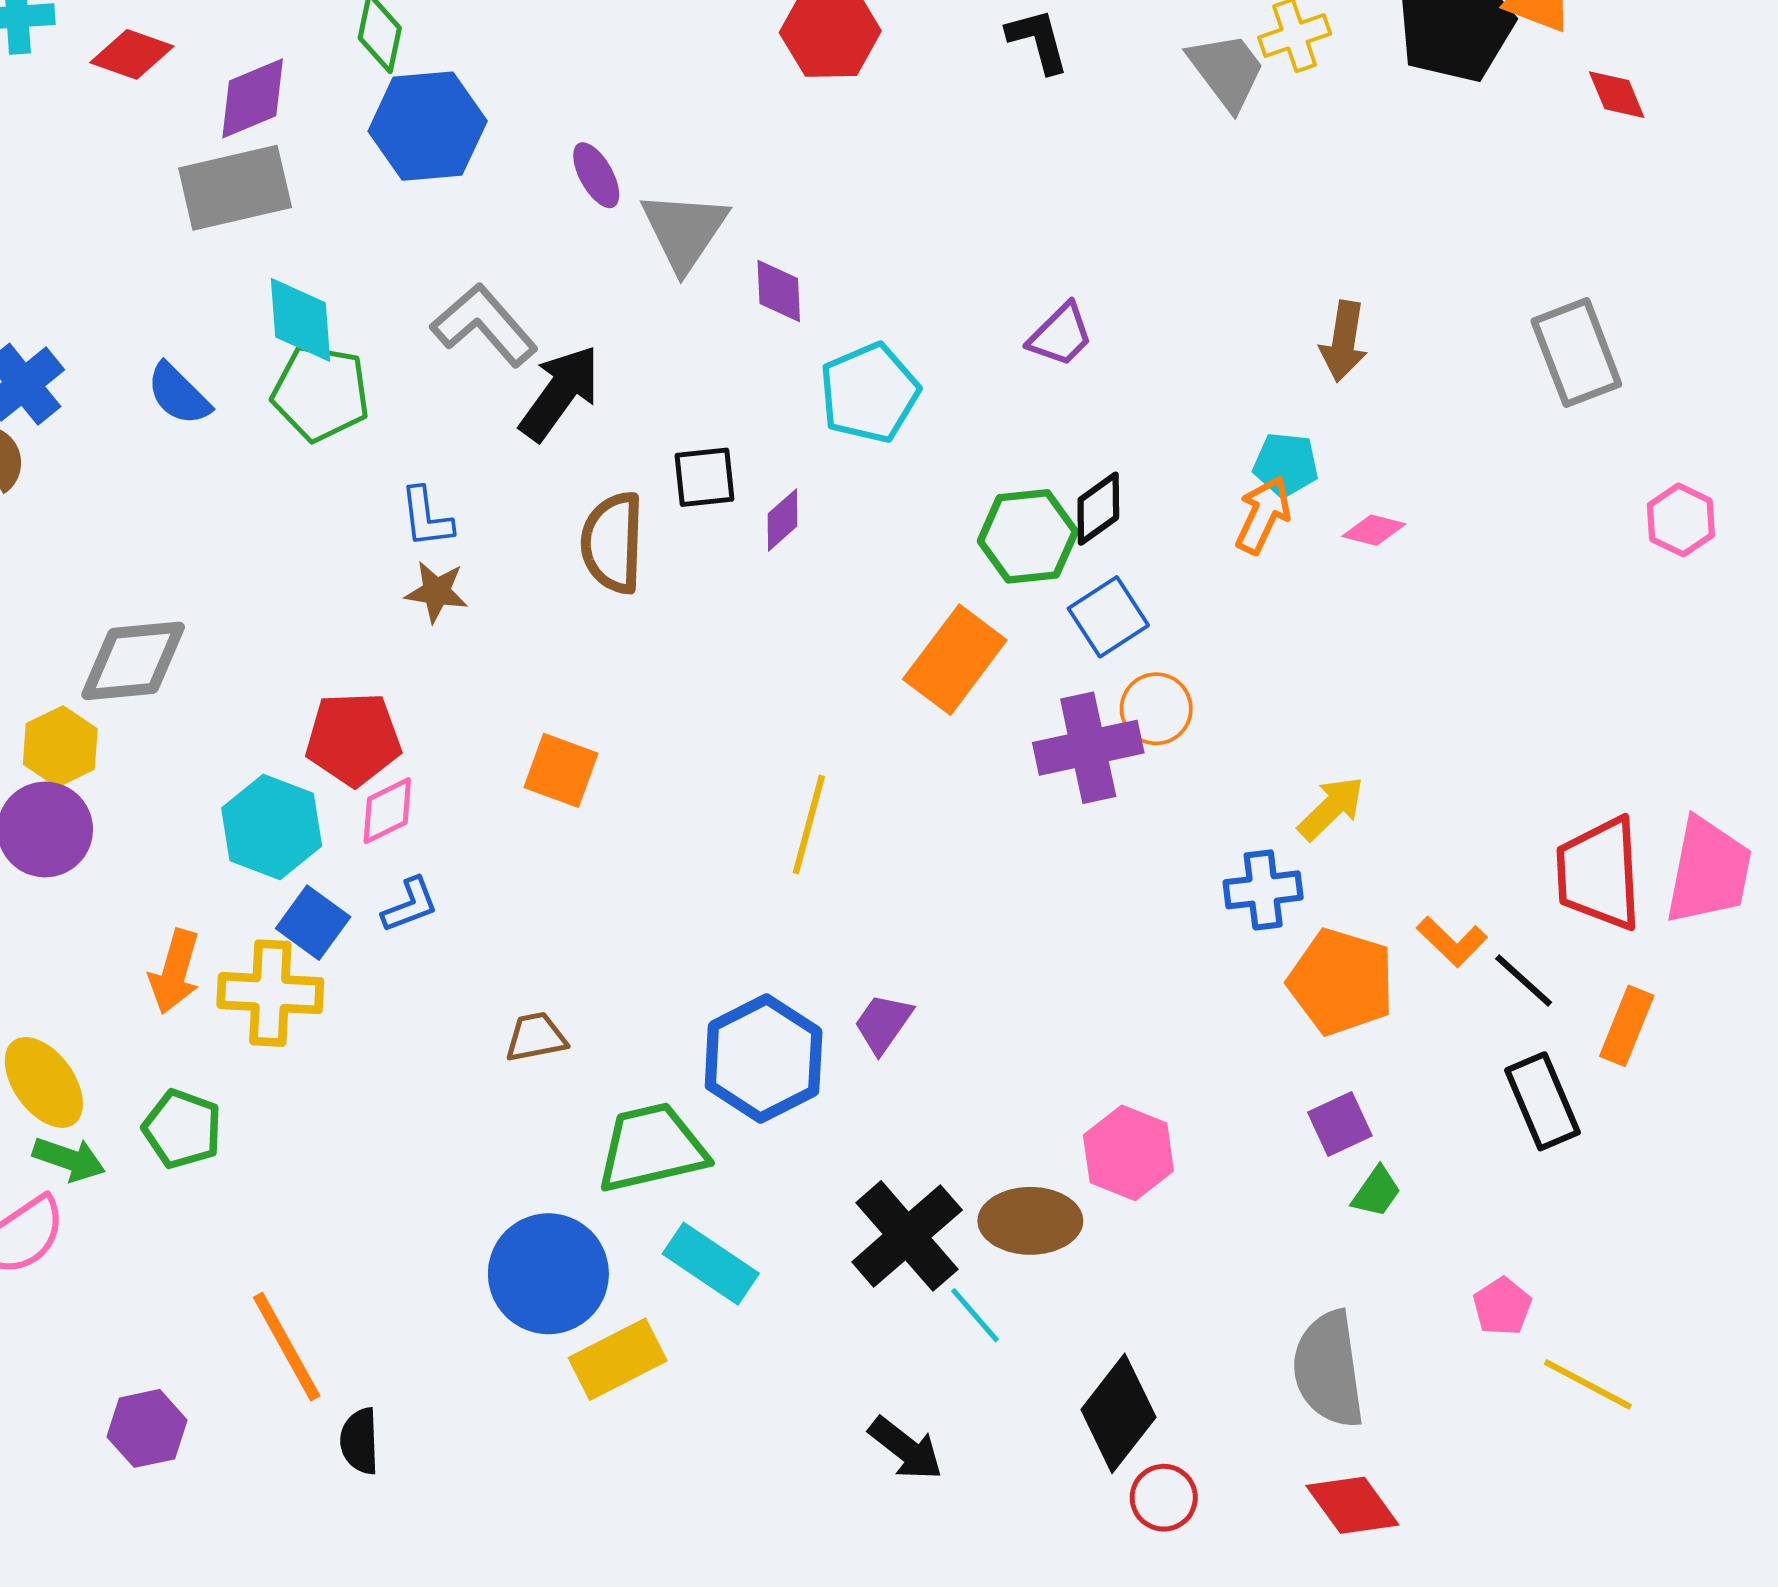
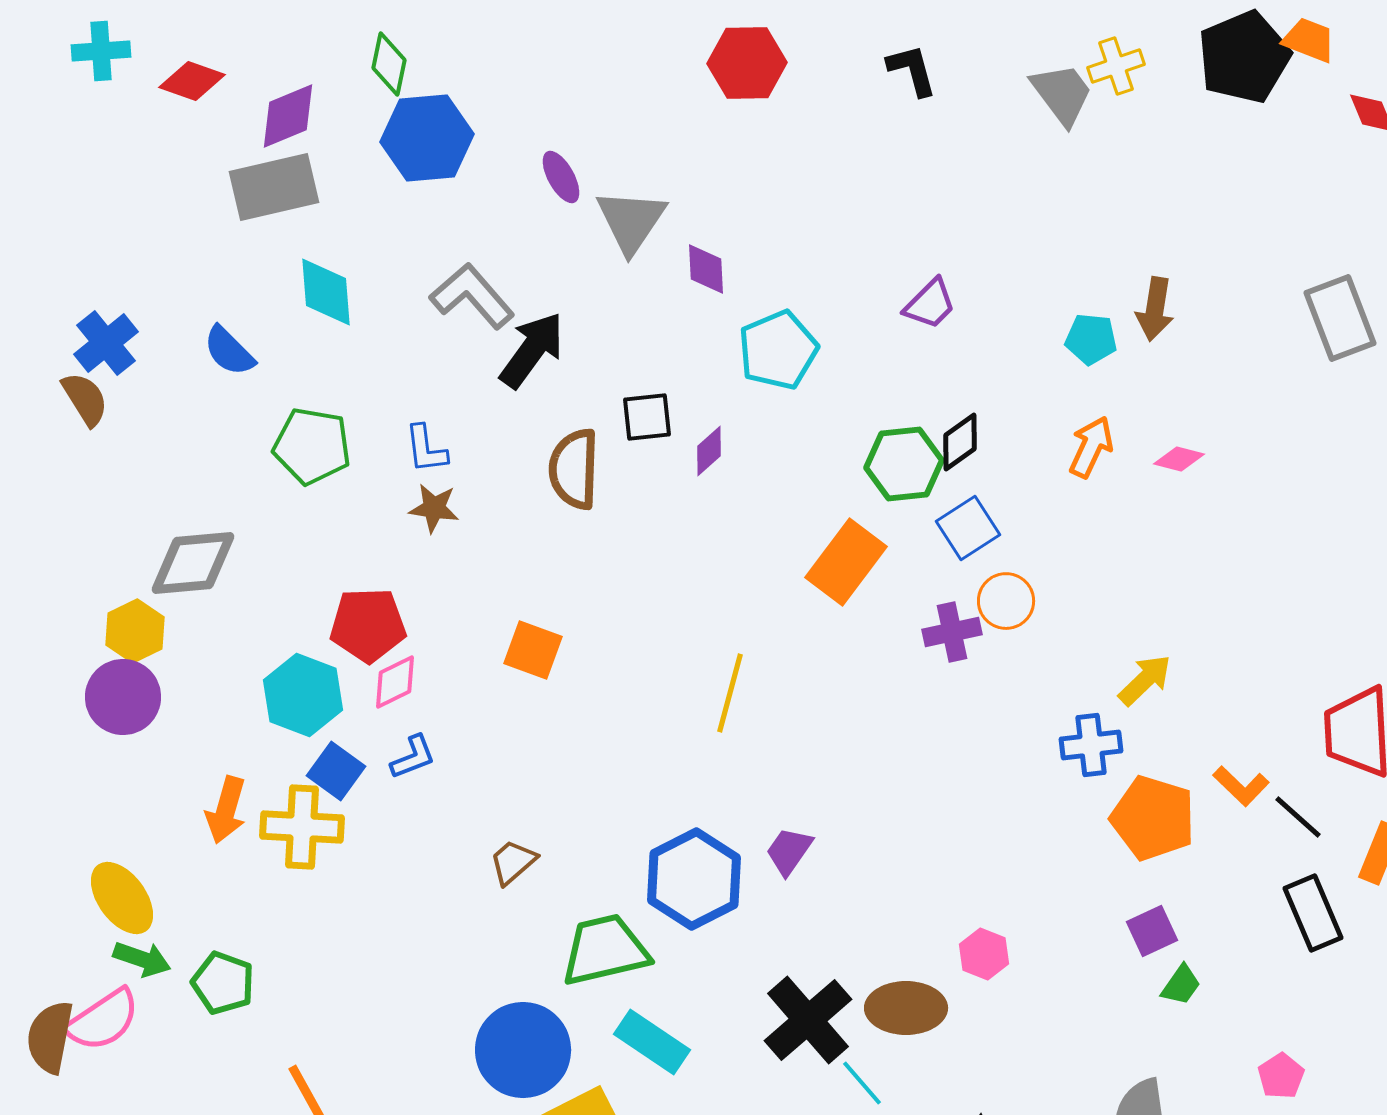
green pentagon: (321, 393) -> (312, 446), moved
cyan pentagon: (1286, 465) -> (1091, 339), moved
purple cross: (1088, 748) -> (952, 632), size x0.7
brown trapezoid: (536, 1037) -> (513, 862), turned -30
green pentagon: (182, 1129) -> (223, 983), moved
pink hexagon: (1128, 1153) -> (984, 954), size x0.7

